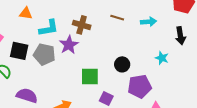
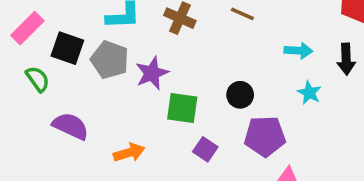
cyan arrow: (149, 22) -> (298, 51), moved
purple star: (69, 45) -> (152, 73), moved

